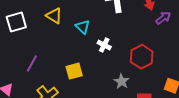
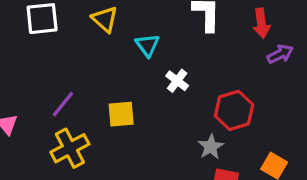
purple line: (32, 64) -> (63, 104), moved
gray star: (121, 81) -> (211, 147), moved

